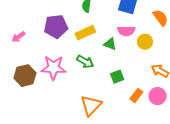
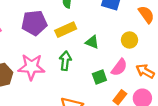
pink semicircle: (126, 31) -> (119, 67), moved, turned -54
green arrow: (85, 62) -> (65, 61), turned -114

